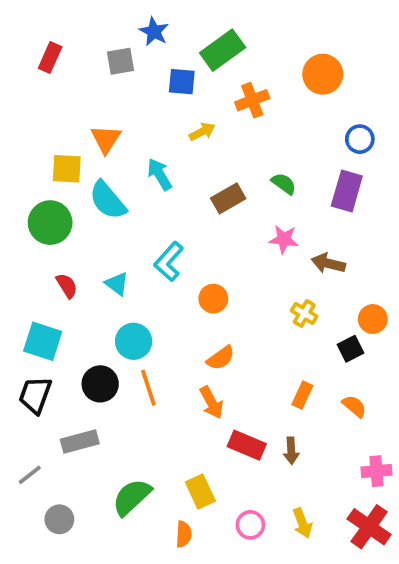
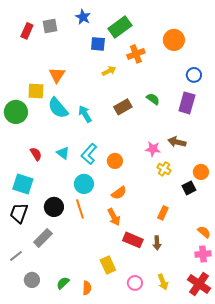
gray square: (121, 61) -> (50, 26), moved
cyan arrow: (160, 174) -> (85, 114), moved
green circle: (50, 223) -> (16, 112), moved
pink star: (284, 239) -> (153, 149), moved
cyan L-shape: (169, 262) -> (89, 154), moved
cyan circle: (134, 341) -> (84, 184), moved
orange semicircle: (354, 406) -> (204, 232), moved
gray rectangle: (80, 441) -> (43, 238), turned -30
green semicircle: (132, 497) -> (63, 283), moved, size x0.6
orange semicircle: (184, 534) -> (87, 288), moved

